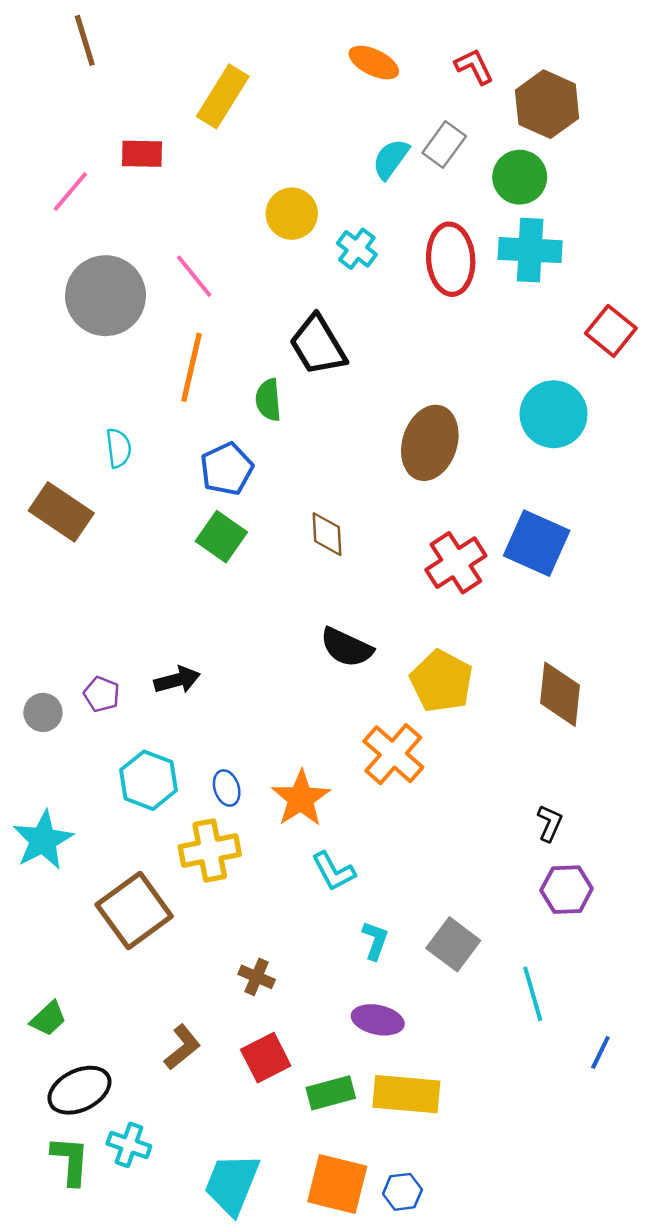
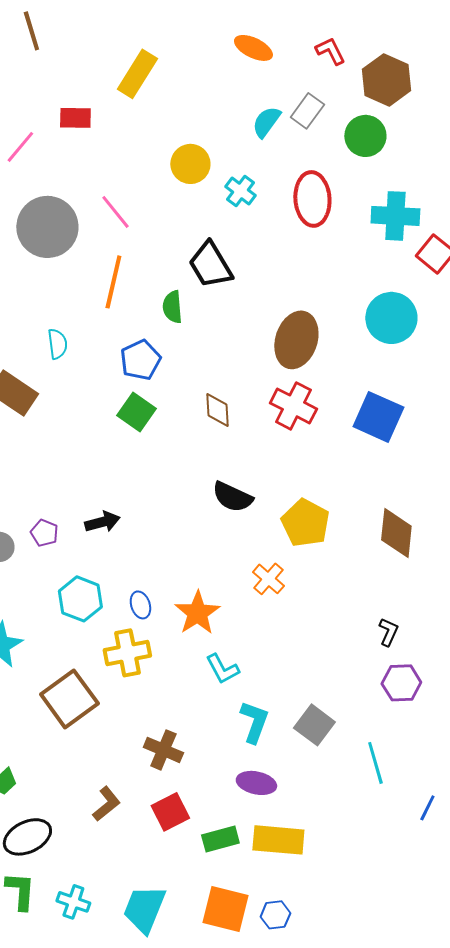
cyan cross: (530, 250) -> (395, 216), moved
red cross: (456, 563) -> (293, 406), moved, turned -30
orange cross: (393, 754) -> (268, 579), size x0.7
cyan L-shape: (375, 940) -> (254, 722), size x1.4
brown cross: (257, 977) -> (163, 750), size x1.4
cyan cross: (129, 1145) -> (73, 902), moved

